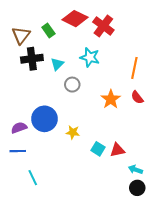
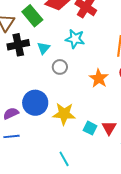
green rectangle: (48, 30) -> (32, 16), size x1.5
yellow star: (73, 132) -> (64, 114), size x1.6
red triangle: (117, 150) -> (109, 128), turned -42
cyan line: (33, 178) -> (64, 159), moved

